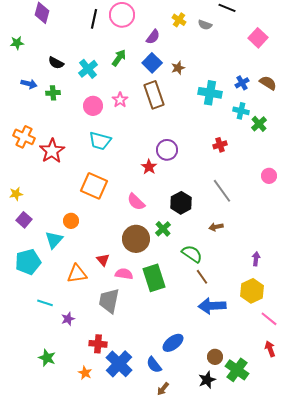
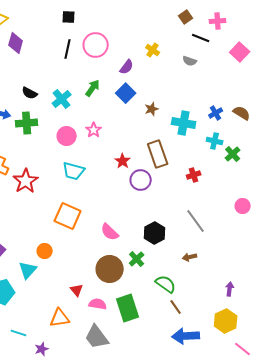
gray semicircle: (205, 25) -> (190, 61), moved
pink square: (258, 38) -> (240, 52), moved
brown star: (178, 68) -> (152, 109), moved
green cross: (53, 93) -> (27, 123), size x1.5
brown rectangle: (154, 95) -> (158, 154), moved
red star: (149, 167) -> (123, 161), moved
orange triangle: (77, 274) -> (60, 318), moved
gray trapezoid: (109, 301) -> (97, 337), moved, turned -48

